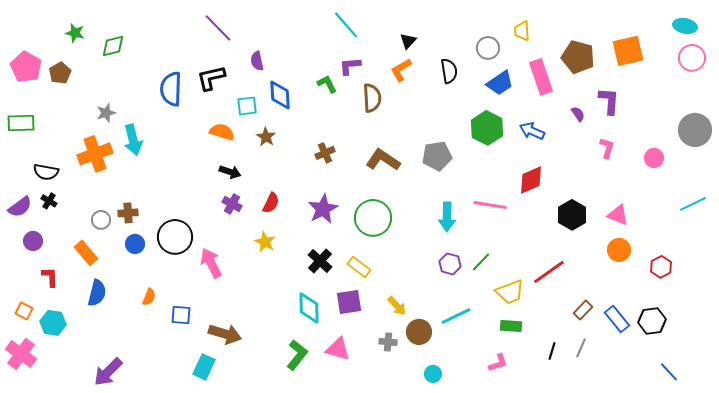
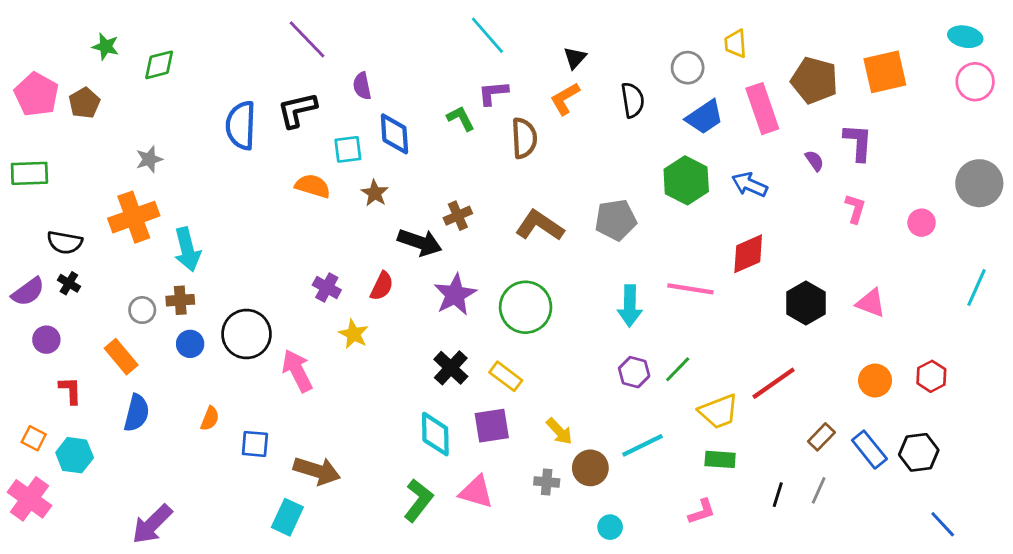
cyan arrow: (133, 140) -> (187, 249), moved
black arrow: (230, 172) -> (420, 242), moved, size x1.4
cyan line: (693, 204) -> (977, 287), turned -40
yellow star: (265, 242) -> (354, 334), moved
orange circle: (619, 250) -> (875, 381), moved

